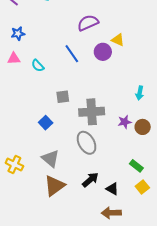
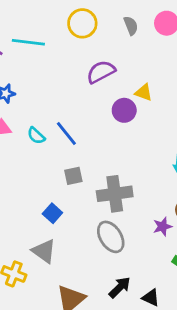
blue line: (72, 54) -> (66, 134), moved
purple star: (125, 122) -> (162, 226), moved
gray triangle: (50, 159) -> (44, 251), moved

